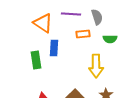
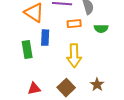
yellow arrow: (96, 66) -> (74, 56), moved

